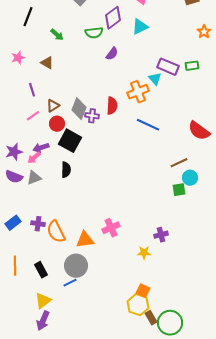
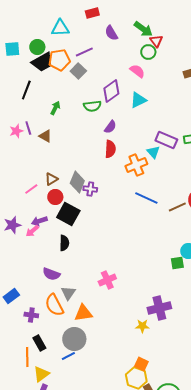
green arrow: (57, 35) -> (55, 108), turned -104
purple line: (32, 90) -> (28, 128), moved
red semicircle: (112, 106) -> (110, 149), moved
brown line: (179, 163) -> (177, 207), moved
purple semicircle: (14, 177) -> (51, 274), moved
gray triangle: (34, 178) -> (68, 293), moved, turned -35
purple cross: (38, 224) -> (31, 315), moved
pink cross: (111, 228) -> (107, 280), moved
purple cross: (161, 235) -> (159, 308), size x1.6
orange line: (15, 266) -> (27, 357), moved

